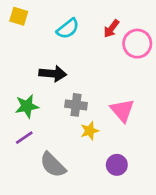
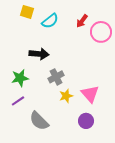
yellow square: (19, 16) -> (27, 12), moved
gray cross: (76, 105) -> (56, 77), turned -35
pink triangle: (122, 110) -> (90, 94), moved

